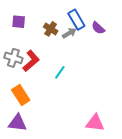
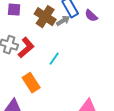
brown cross: (51, 29) -> (45, 17), size x1.5
orange rectangle: (21, 95) -> (31, 83), moved

